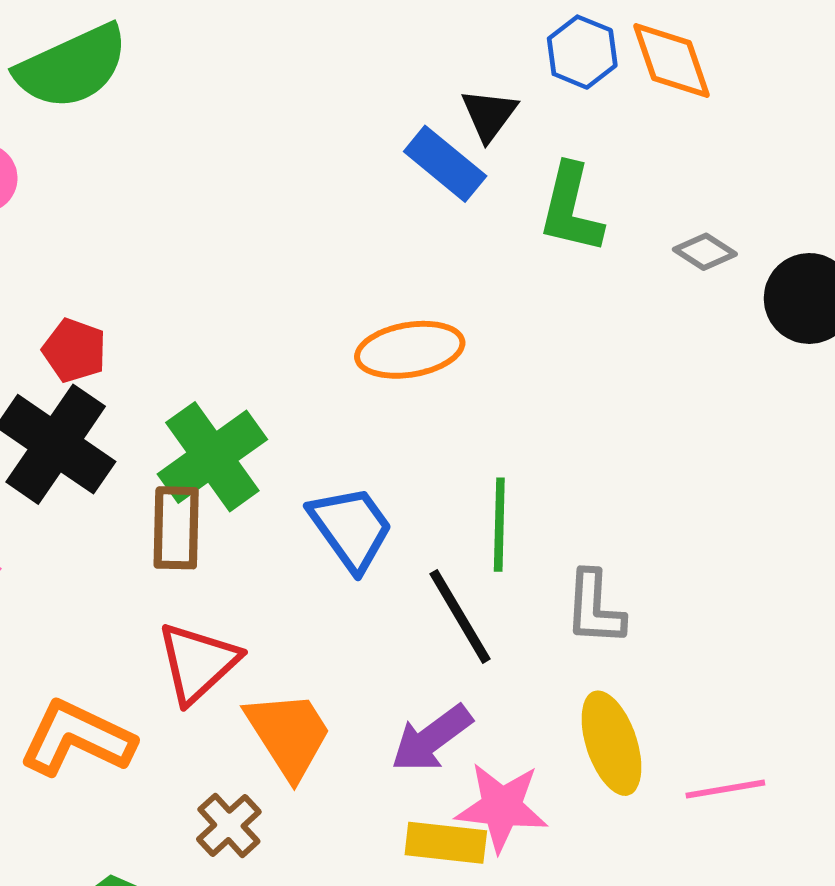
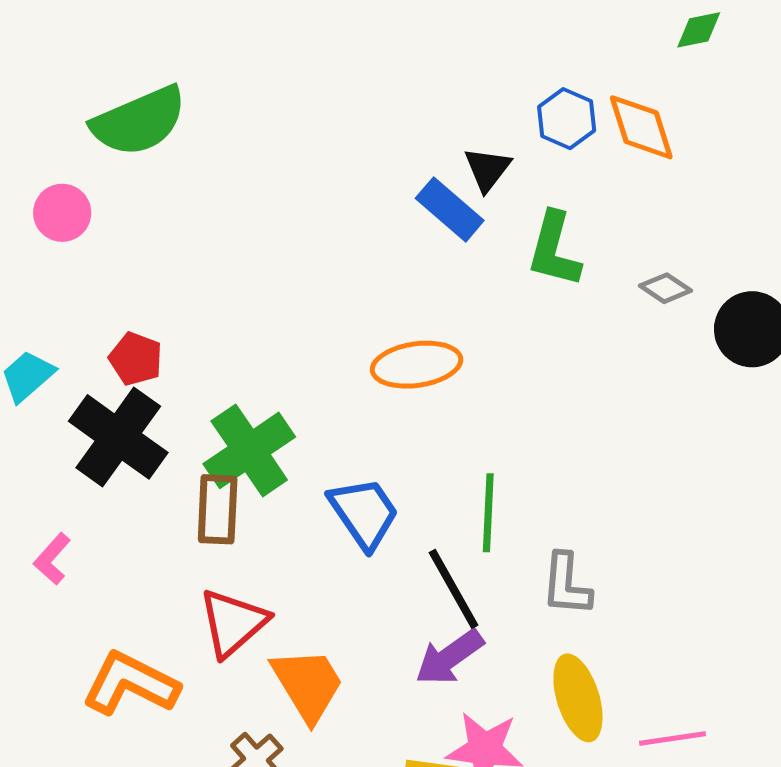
purple arrow: (431, 738) -> (449, 657), moved

